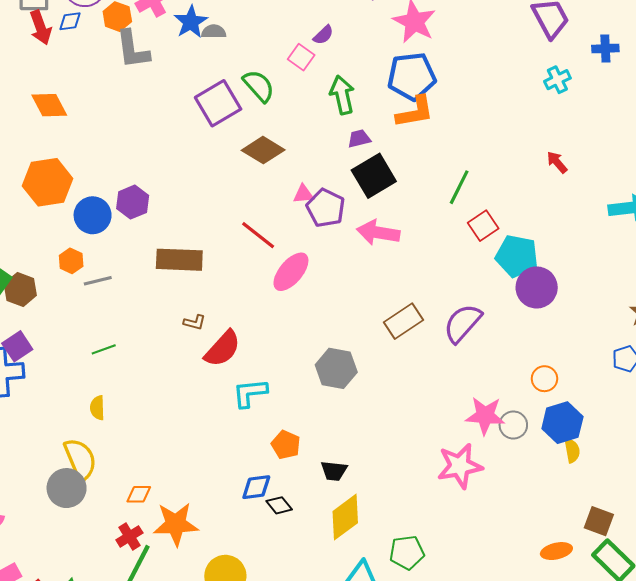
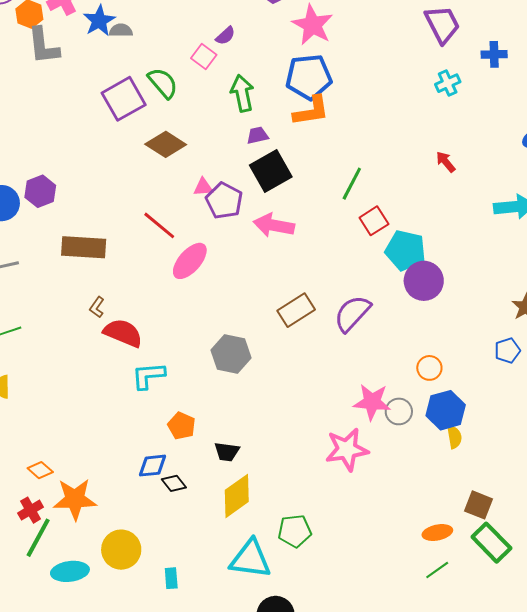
brown L-shape: (195, 322) -> (97, 307), turned 110
red semicircle: (223, 349) -> (123, 333), turned -111
orange diamond: (139, 494) -> (40, 470), turned 40

